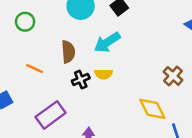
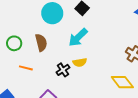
green circle: (25, 22) -> (14, 43), moved
brown semicircle: (68, 52) -> (41, 43), moved

